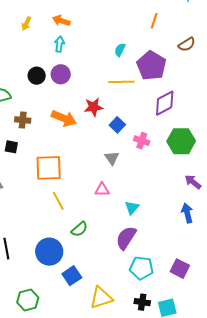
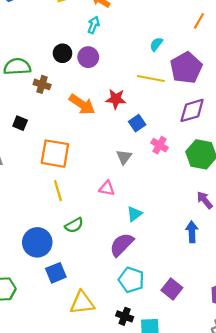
brown cross: (23, 120) -> (42, 84), moved

